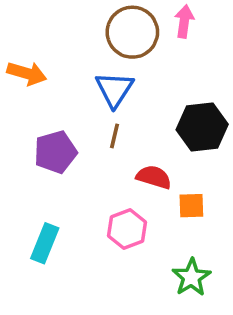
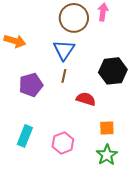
orange square: (191, 206) -> (107, 128), moved
pink hexagon: (127, 229) -> (63, 143), moved

